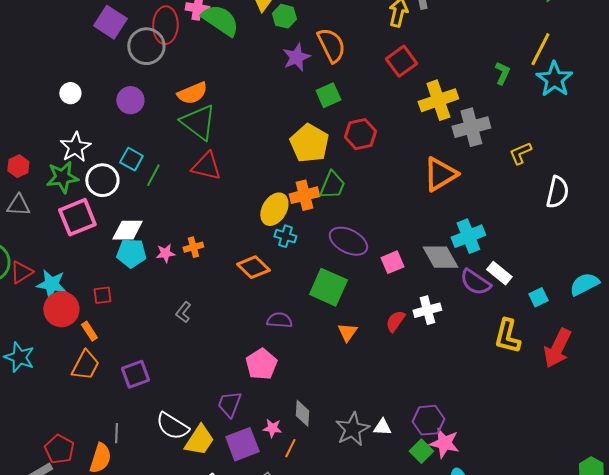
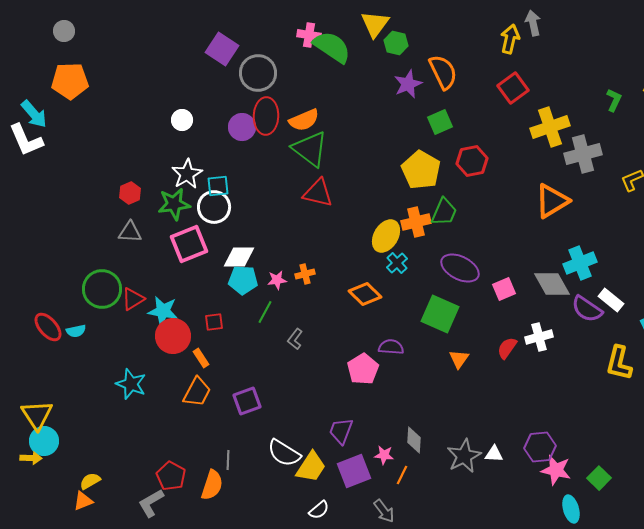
red ellipse: (165, 25) -> (266, 116), moved
cyan square: (131, 159) -> (218, 186), moved, turned -35
green line: (153, 175) -> (265, 312), moved
cyan cross: (285, 236) -> (397, 263), turned 30
pink pentagon: (261, 364) -> (363, 369), moved
green square: (421, 451) -> (599, 478), moved

